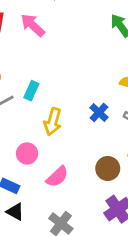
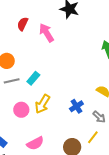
pink circle: (27, 154) -> (21, 110), moved

